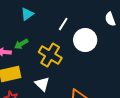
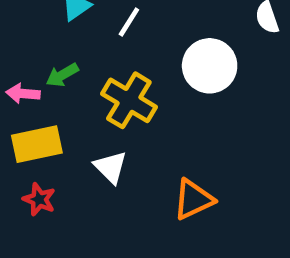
white line: (63, 24) -> (129, 22), moved

